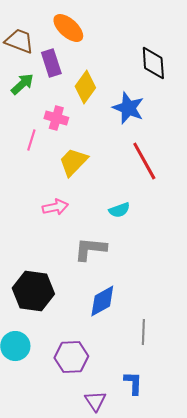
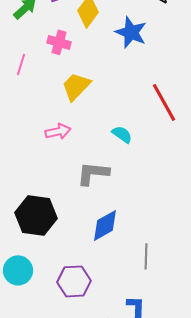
pink line: (31, 140) -> (21, 64), moved
red line: (144, 161) -> (164, 102), moved
cyan semicircle: (119, 210) -> (122, 134), turned -125

